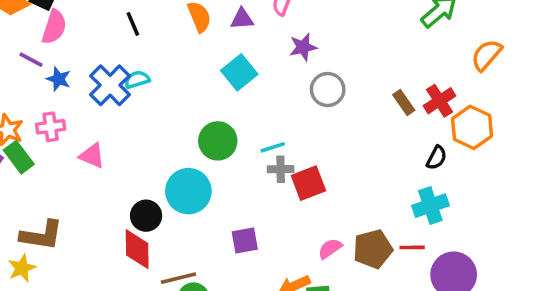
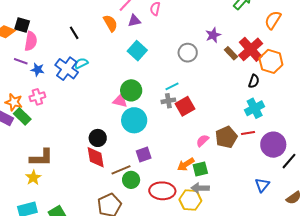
purple star: (303, 47) -> (213, 35), moved
red cross: (440, 101) -> (251, 49), size x1.4
cyan line: (273, 147) -> (172, 86), moved
pink triangle: (92, 156) -> (120, 101), moved
cyan circle: (188, 191) -> (134, 120), moved
purple square: (245, 240) -> (144, 155), moved

